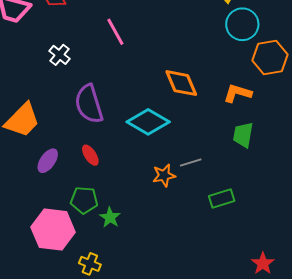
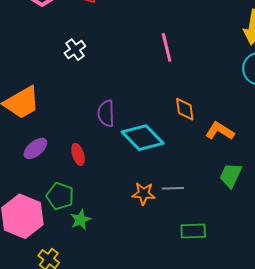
pink line: (115, 32) -> (167, 47), moved
orange diamond: (181, 83) -> (185, 109), size x0.7
orange L-shape: (238, 93) -> (220, 131), moved
purple semicircle: (89, 104) -> (106, 113), moved, size x0.7

